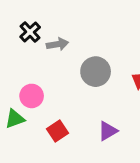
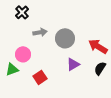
gray arrow: (57, 44) -> (40, 32), moved
purple triangle: (108, 131) -> (73, 64), moved

